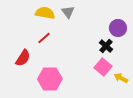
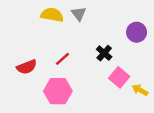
red line: (44, 38) -> (62, 59), moved
black cross: (106, 46) -> (104, 53), moved
red semicircle: (23, 58) -> (27, 67), turned 36

